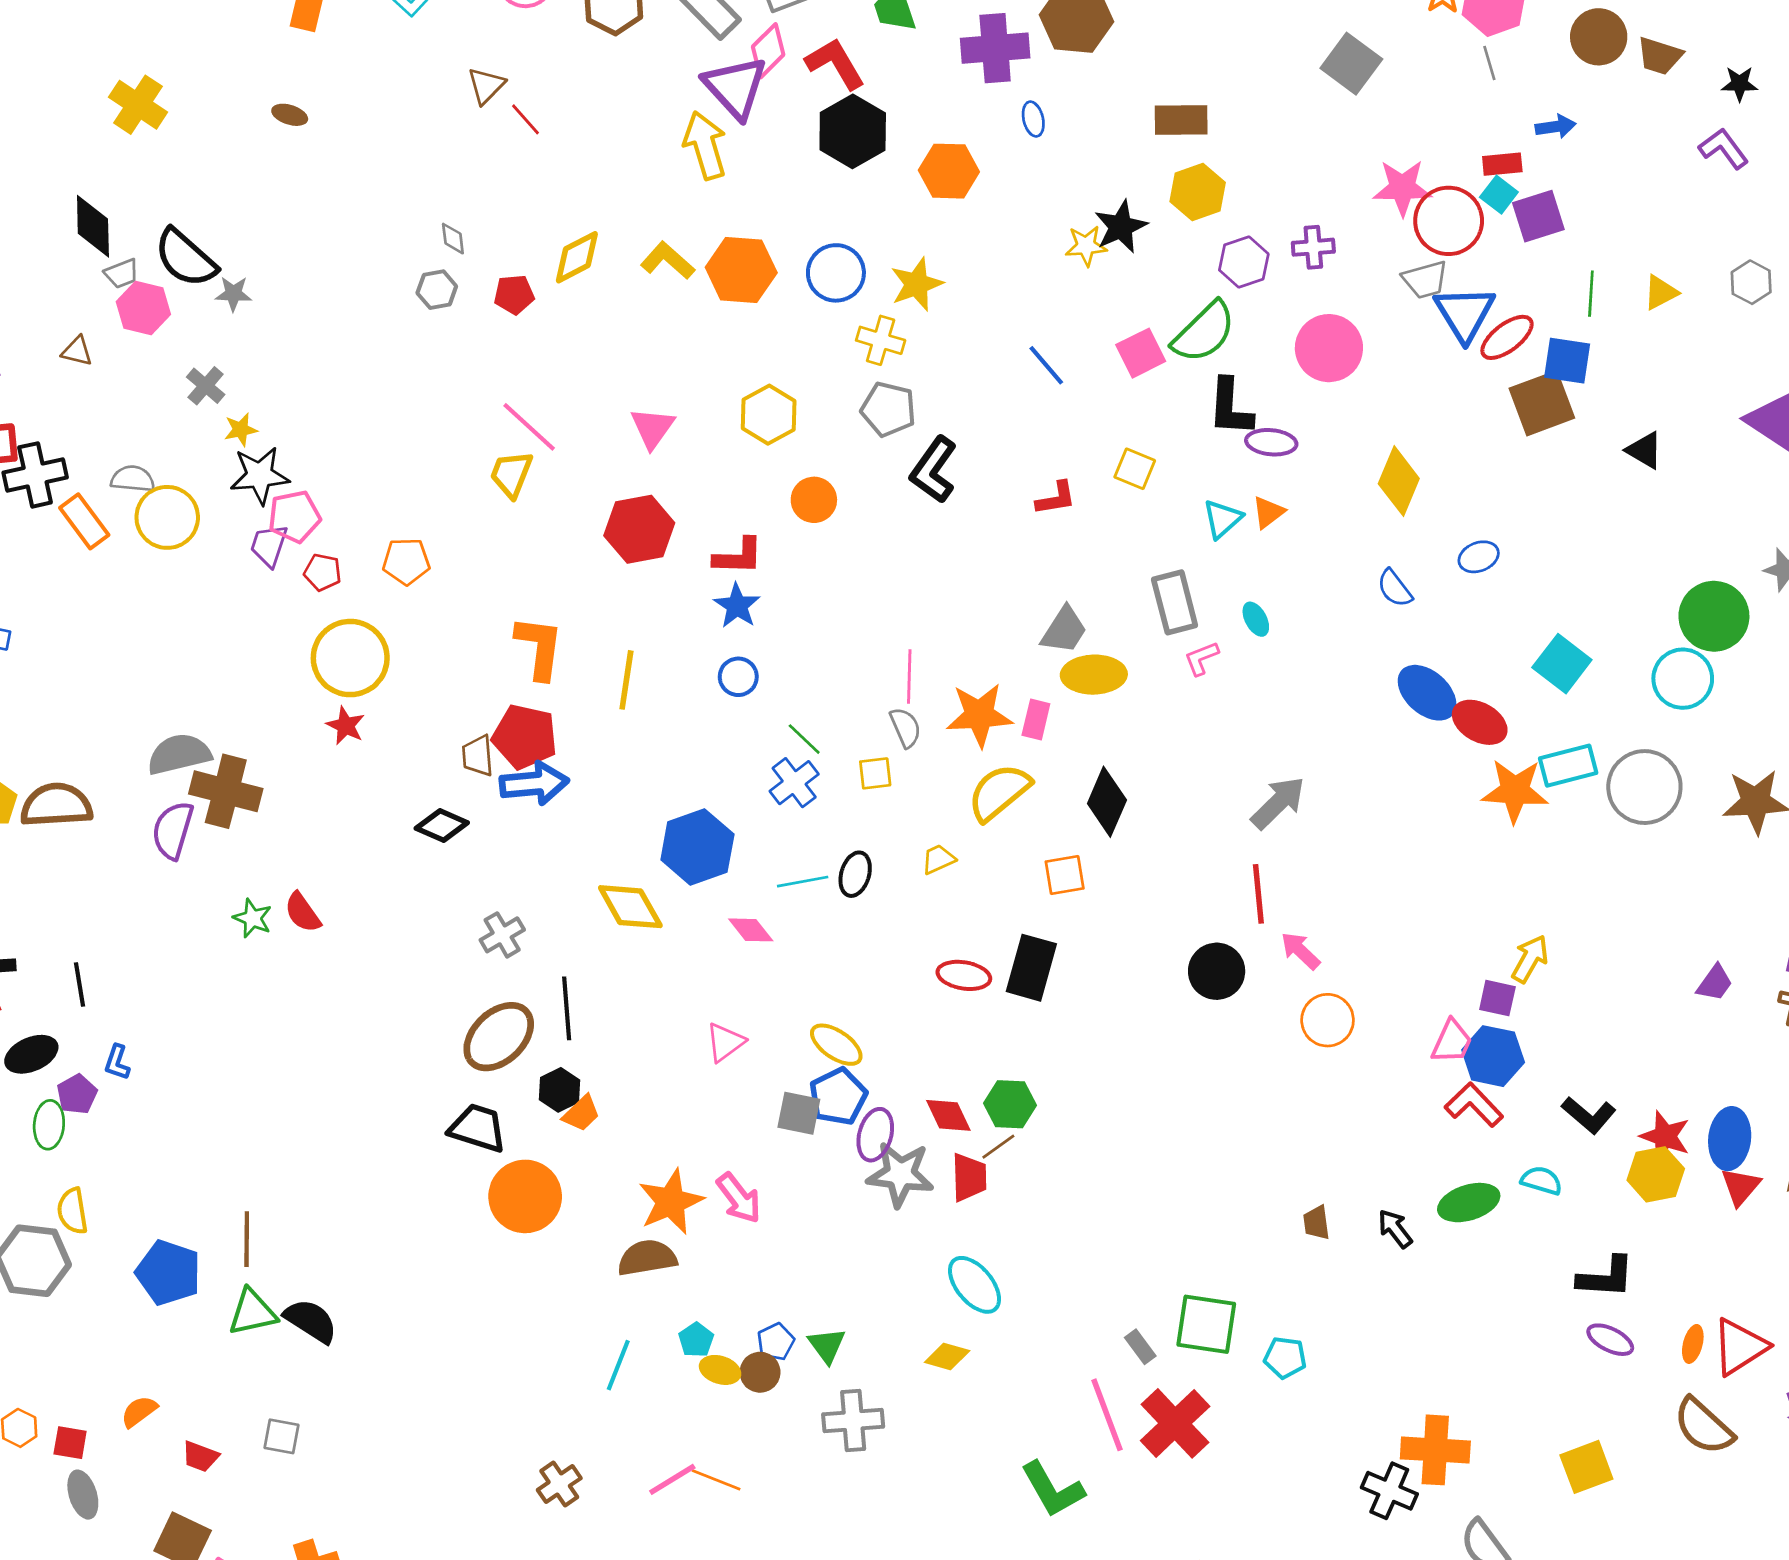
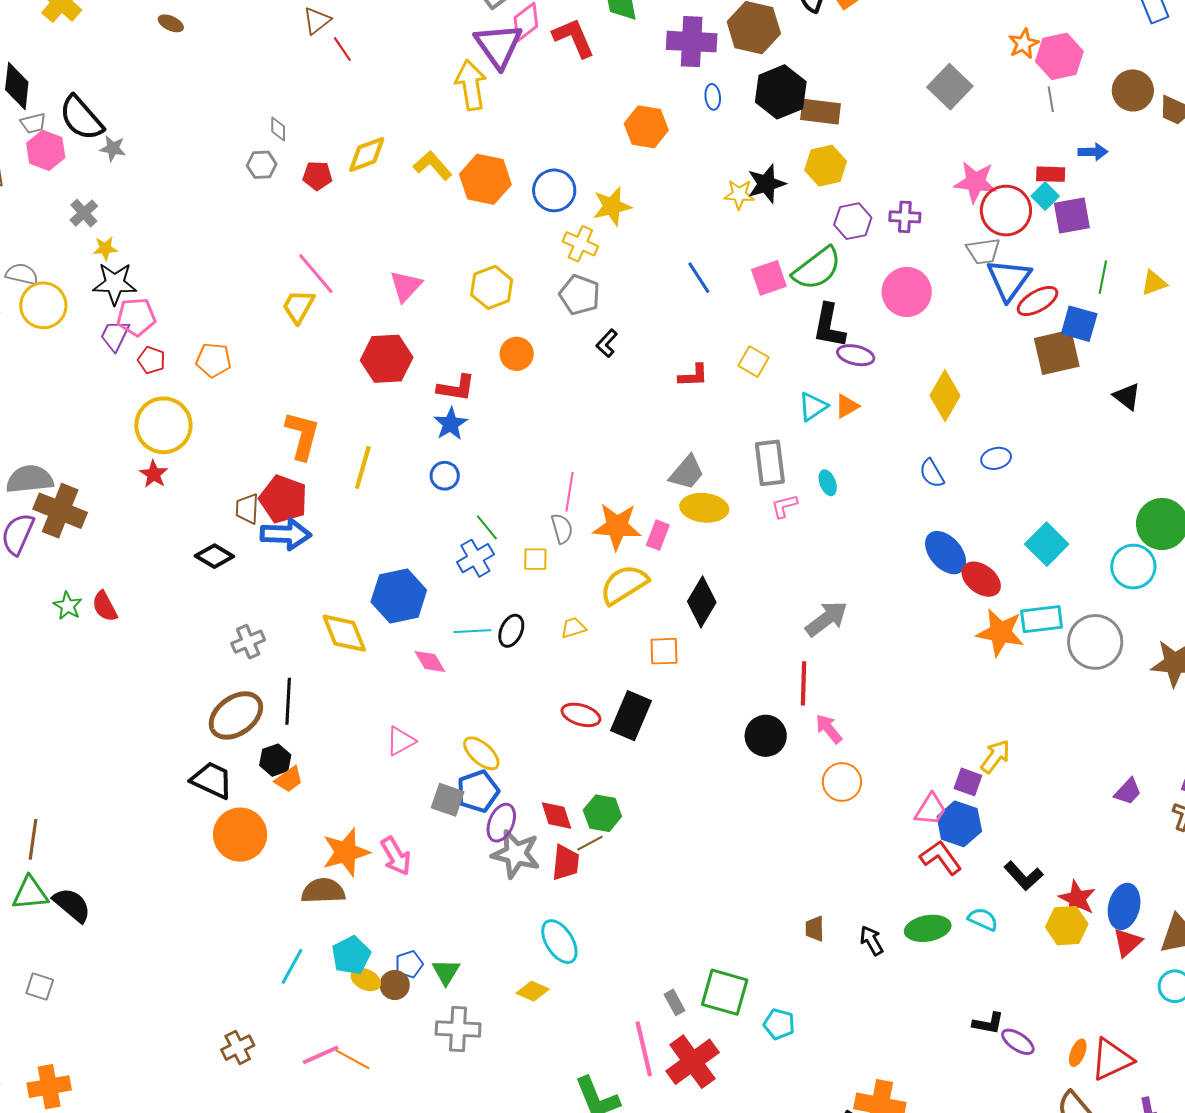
black hexagon: (853, 131) -> (781, 92), moved
black L-shape: (934, 470) -> (607, 343), size x0.6
black L-shape: (1606, 1277) -> (988, 1023), moved, size x0.7
cyan pentagon: (696, 1340) -> (351, 955), size x1.5

